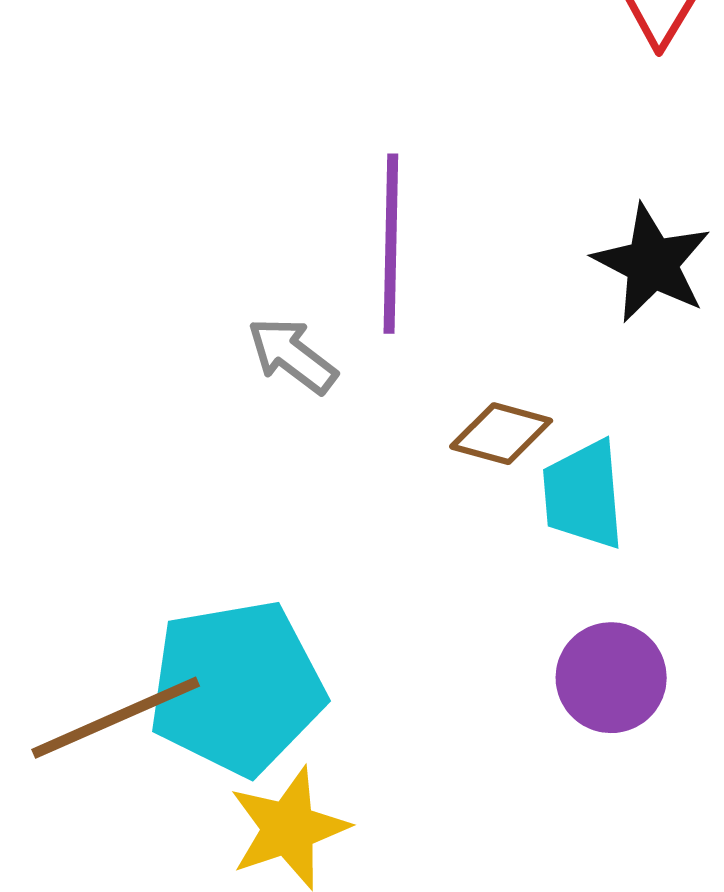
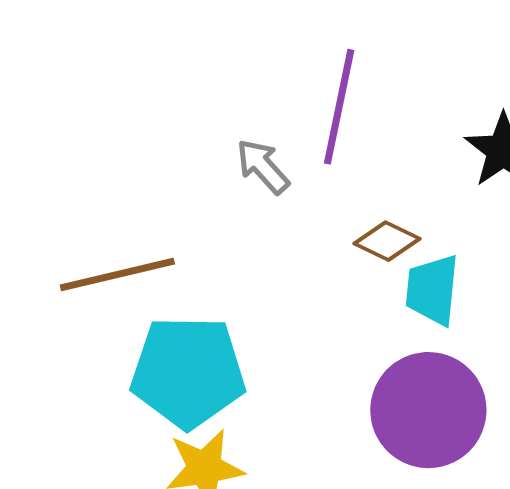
purple circle: (611, 678) -> (428, 410), size x1.6
brown line: (116, 718) -> (117, 275), moved

